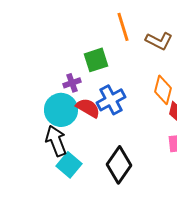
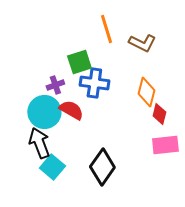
blue cross: (111, 100) -> (94, 83), moved, turned 36

